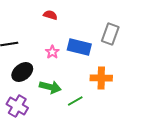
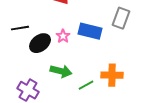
black ellipse: (22, 72) -> (40, 43), moved
orange cross: (101, 78) -> (112, 75), moved

